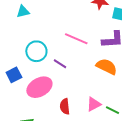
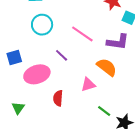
cyan circle: (36, 51) -> (42, 25), moved
pink triangle: (94, 104) -> (88, 85), moved

